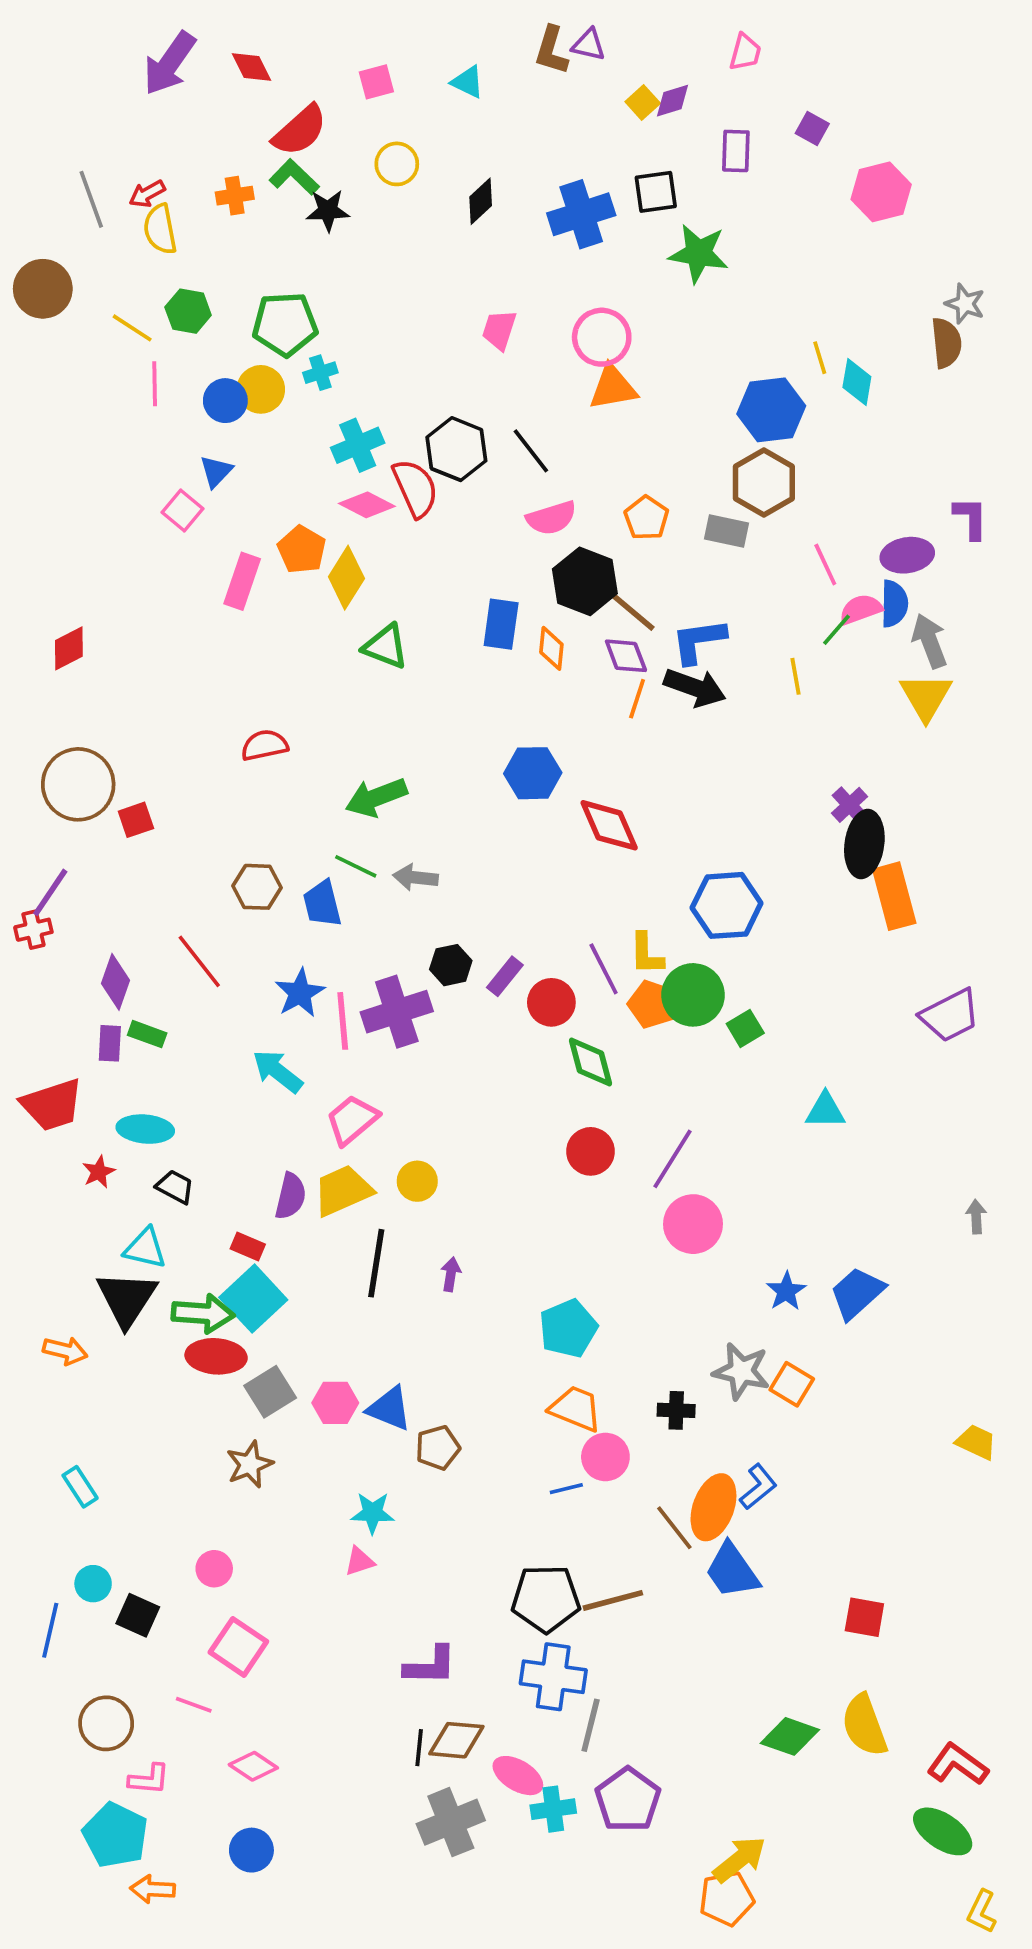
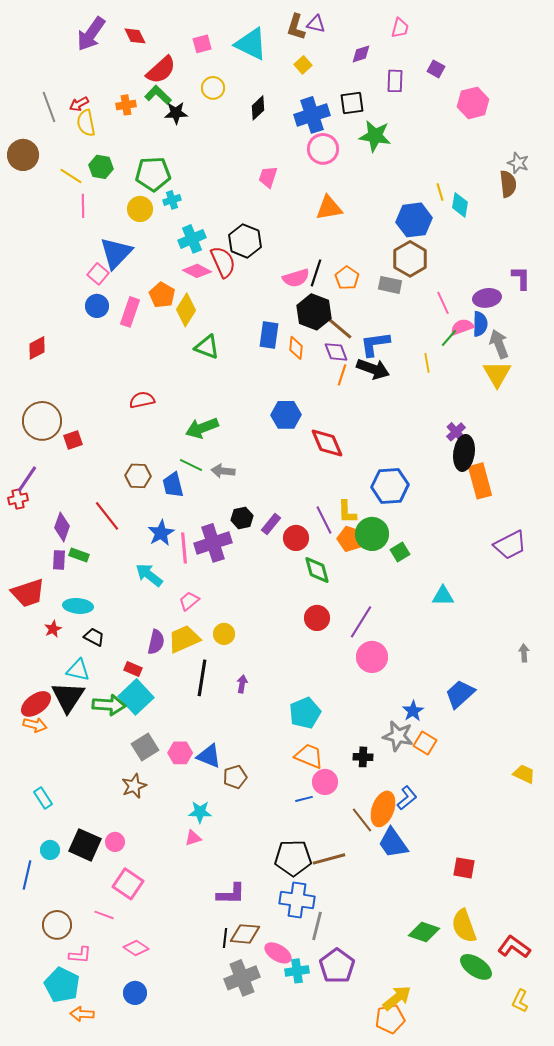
cyan triangle: (468, 82) -> (251, 44), size x1.8
yellow square: (643, 102) -> (303, 65), moved
pink circle: (602, 337) -> (323, 149), moved
blue circle: (225, 401) -> (97, 306), moved
black line: (531, 451) -> (316, 273), moved, turned 56
blue triangle: (216, 471) -> (116, 253), size x1.8
pink trapezoid: (352, 1120) -> (189, 601), size x0.7
blue star: (786, 1291) -> (413, 711), moved
red ellipse: (216, 1356) -> (36, 704), moved, turned -40
black square: (138, 1615) -> (85, 845), moved, size x1.4
green ellipse: (943, 1831) -> (476, 967), moved
yellow L-shape: (982, 1912) -> (520, 1001), moved

